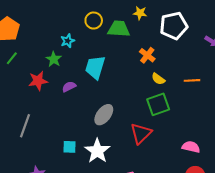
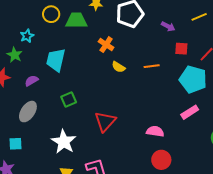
green square: (158, 104) -> (69, 100), moved, size x0.7
gray ellipse: (104, 115) -> (28, 112), moved
cyan square: (69, 147) -> (15, 144), moved

